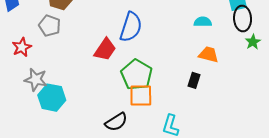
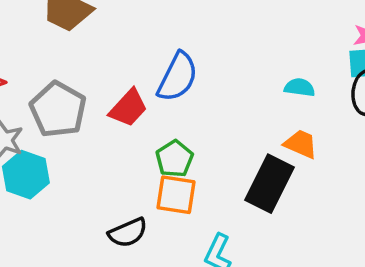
gray pentagon: (50, 26) -> (58, 109), moved, size x1.5
green pentagon: (137, 75) -> (174, 159), size x0.7
black rectangle: (194, 80) -> (269, 184), size x2.0

